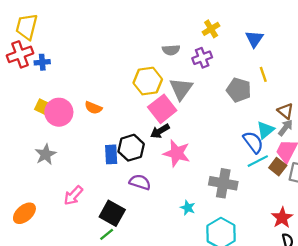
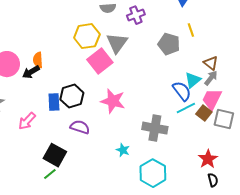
orange semicircle: (93, 108) -> (38, 60), turned 63
black arrow: (160, 131) -> (31, 72), moved
pink arrow: (73, 195) -> (27, 121), moved

